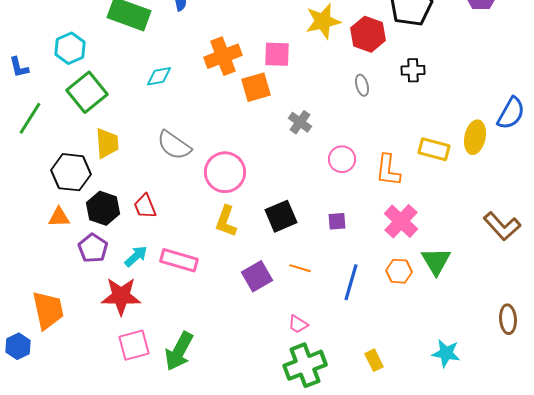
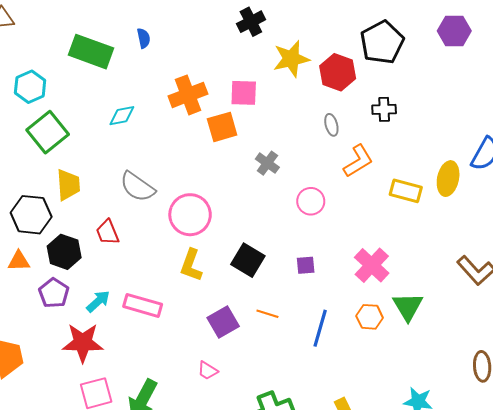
orange L-shape: (388, 170) -> (358, 161), moved, turned -128
red trapezoid: (145, 206) -> (107, 232), moved
black square: (281, 216) -> (248, 260), turned -36
pink trapezoid: (298, 324) -> (208, 370), moved

